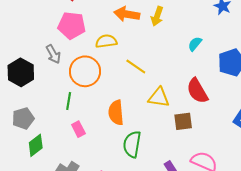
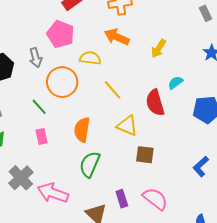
yellow arrow: (157, 16) -> (158, 49), moved
red semicircle: (197, 91) -> (155, 103), moved
green line: (69, 101) -> (39, 107), turned -66

